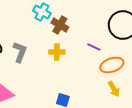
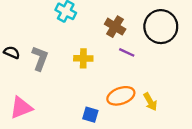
brown cross: (60, 25) -> (115, 27), moved
orange ellipse: (112, 65) -> (121, 96), moved

